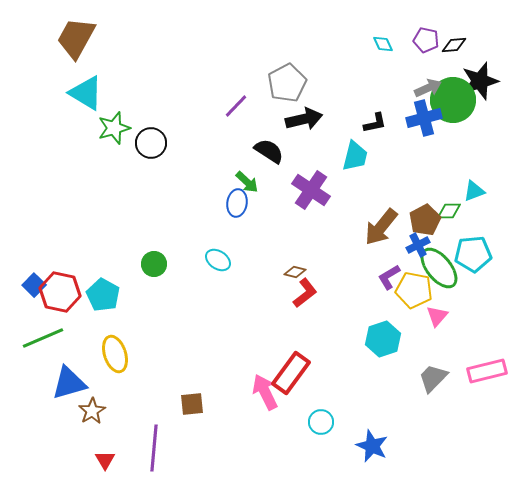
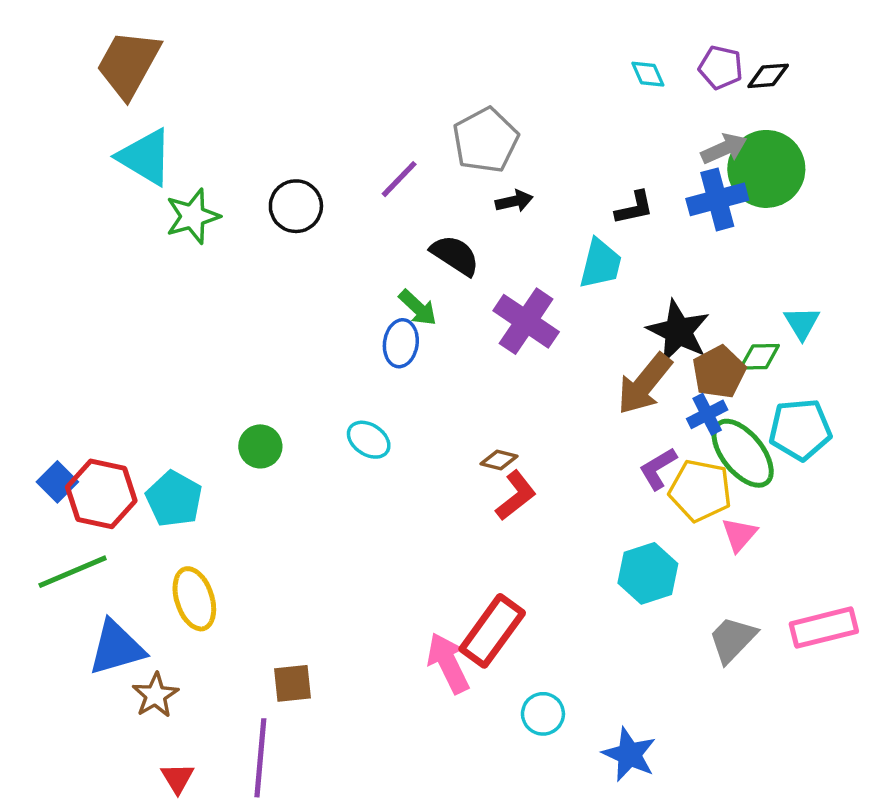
black star: (480, 81) -> (678, 331), moved, turned -30
black arrow: (304, 119) -> (514, 201), size x0.6
black circle: (151, 143) -> (296, 206), moved
cyan triangle: (474, 191) -> (802, 323), turned -40
brown square: (192, 404) -> (293, 683), moved

